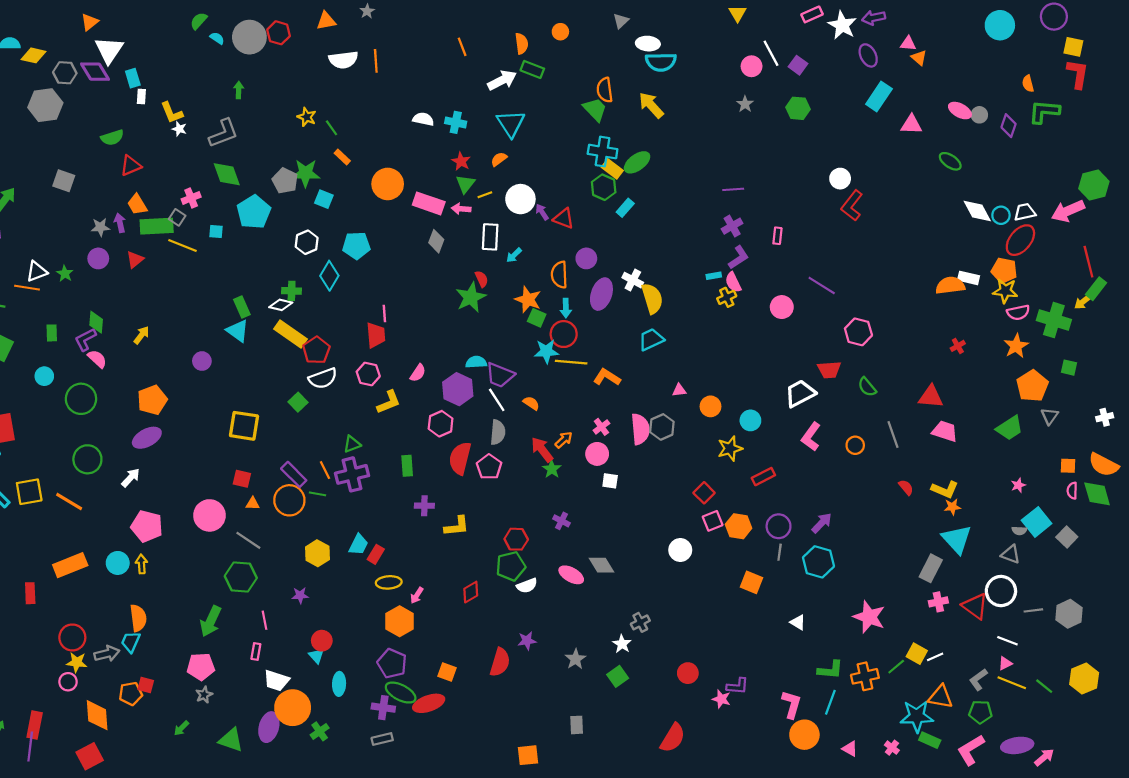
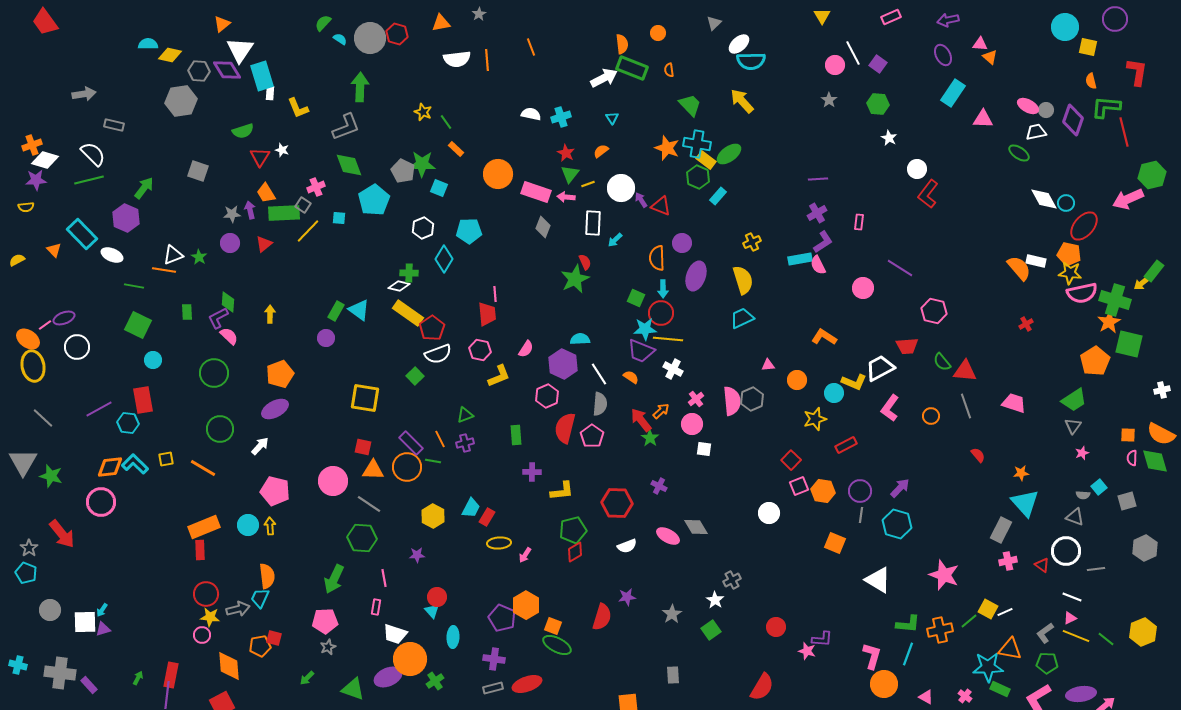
white star: (842, 25) -> (889, 138), moved, size x0.6
white ellipse: (648, 44) -> (739, 44), turned -45
orange line: (462, 47) -> (531, 47), moved
yellow square: (1073, 47) -> (1088, 47), moved
green rectangle: (532, 69) -> (632, 68), size x1.4
cyan rectangle: (133, 78) -> (262, 76), size x1.6
green arrow: (239, 90) -> (360, 87), size x1.8
orange semicircle: (605, 90) -> (669, 70), moved, size x0.6
cyan cross: (456, 122) -> (561, 117), turned -30
cyan triangle: (511, 123) -> (612, 118), size x0.5
purple diamond: (1009, 126) -> (1073, 120), size x1.4
white star: (179, 129) -> (282, 150), moved
red triangle: (131, 166) -> (260, 157), turned -35
white trapezoid: (1025, 212) -> (1036, 132), moved
yellow line: (182, 245) -> (308, 231), turned -68
red line: (1088, 262) -> (1124, 132), moved
cyan rectangle: (714, 276) -> (800, 259), size x1.6
white cross: (633, 280) -> (673, 369), moved
orange semicircle: (950, 285) -> (1019, 268), turned 56
yellow cross: (727, 297) -> (752, 242), moved
orange star: (528, 299) -> (667, 148), moved
green rectangle: (242, 307) -> (336, 311), moved, turned 54
pink semicircle: (1018, 312) -> (1082, 293), size x1.4
yellow arrow: (141, 335) -> (270, 314), turned -36
orange star: (1016, 346) -> (1109, 322), moved
green square: (1069, 368) -> (1129, 344), size x1.8
purple trapezoid: (500, 375) -> (641, 351), moved
cyan circle: (44, 376) -> (153, 360), moved
orange L-shape: (607, 377) -> (824, 337), moved
red triangle: (931, 397) -> (965, 371), moved
gray triangle: (1050, 416) -> (1073, 426), moved
purple cross: (352, 474) -> (465, 443), size x0.6
yellow L-shape: (945, 490) -> (854, 382), moved
yellow square: (29, 492) -> (166, 459), size x0.6
orange triangle: (253, 504) -> (373, 470), size x1.6
cyan square: (1037, 522) -> (1099, 487), size x0.6
gray square: (1067, 537) -> (1127, 501), turned 30
red hexagon: (516, 539) -> (617, 503), size x1.4
green pentagon: (511, 566) -> (573, 530), moved
red rectangle: (30, 593) -> (200, 550), moved
red triangle: (975, 606) -> (1042, 565), size x0.6
gray hexagon: (1069, 614) -> (1145, 548), moved
orange hexagon: (400, 621) -> (526, 605), moved
white triangle: (798, 622) -> (878, 580), size x1.8
green ellipse: (401, 693) -> (557, 645), moved
red ellipse: (429, 703) -> (527, 684), moved
purple ellipse: (269, 727) -> (388, 677), turned 52

